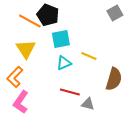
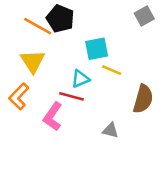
cyan square: (61, 39) -> (97, 49), moved
red line: (70, 92) -> (72, 96), moved
pink L-shape: (21, 102) -> (53, 117), moved

